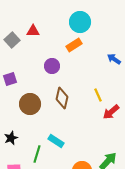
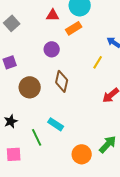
red triangle: (33, 31) -> (53, 15), moved
yellow line: (98, 95) -> (98, 62), moved, turned 56
green line: (37, 154) -> (37, 137), turned -42

